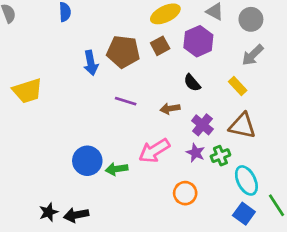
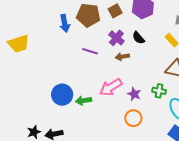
purple cross: (202, 125) -> (116, 38), moved
purple star: (196, 153) -> (134, 94), moved
green cross: (220, 156) -> (159, 91), turned 32

